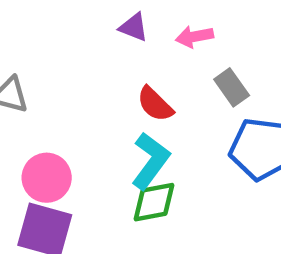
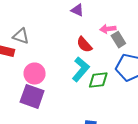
pink arrow: (194, 37) -> (108, 29), moved
green diamond: (154, 202) -> (98, 80), moved

